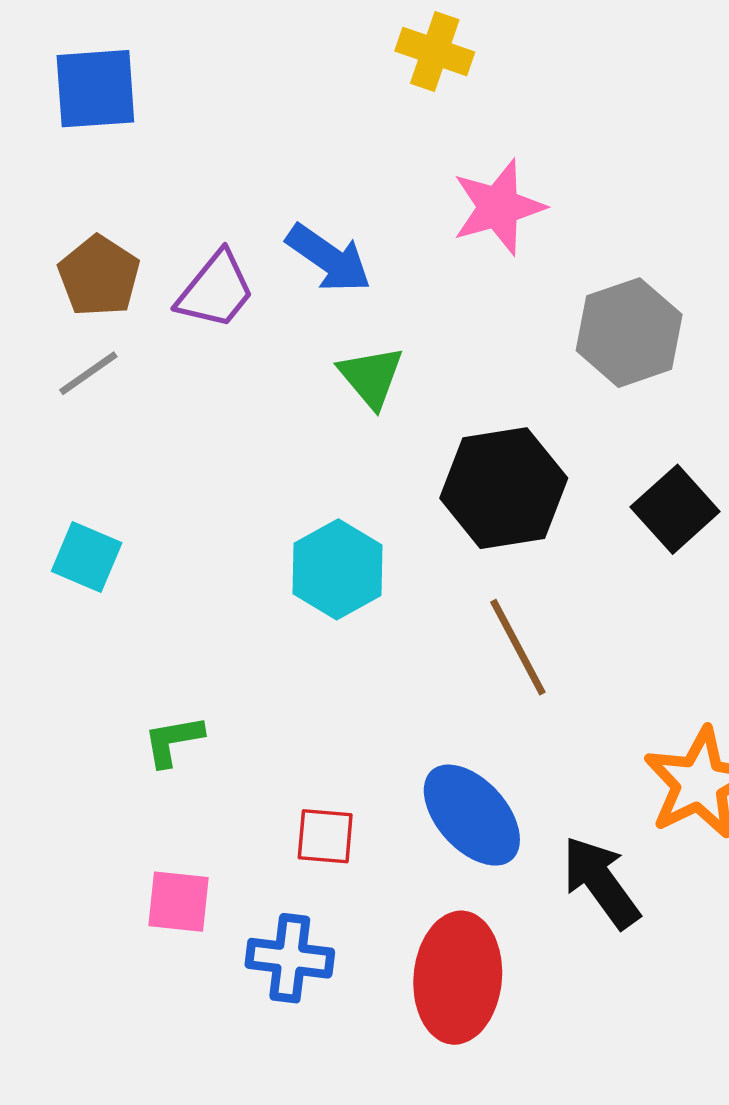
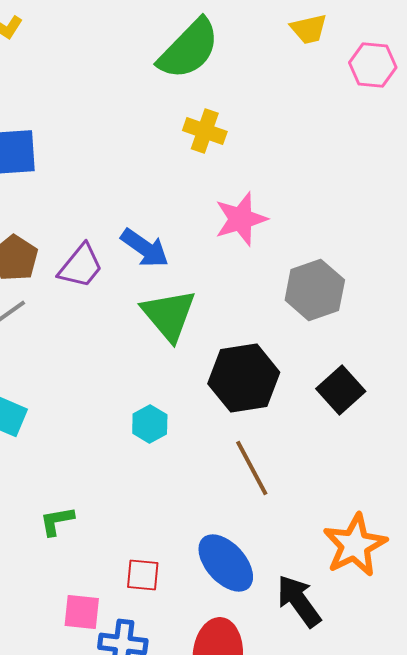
green triangle: (371, 377) -> (169, 315), size x1.5
cyan hexagon: (338, 569) -> (150, 424), size x0.7
pink square: (178, 902) -> (82, 612), moved

